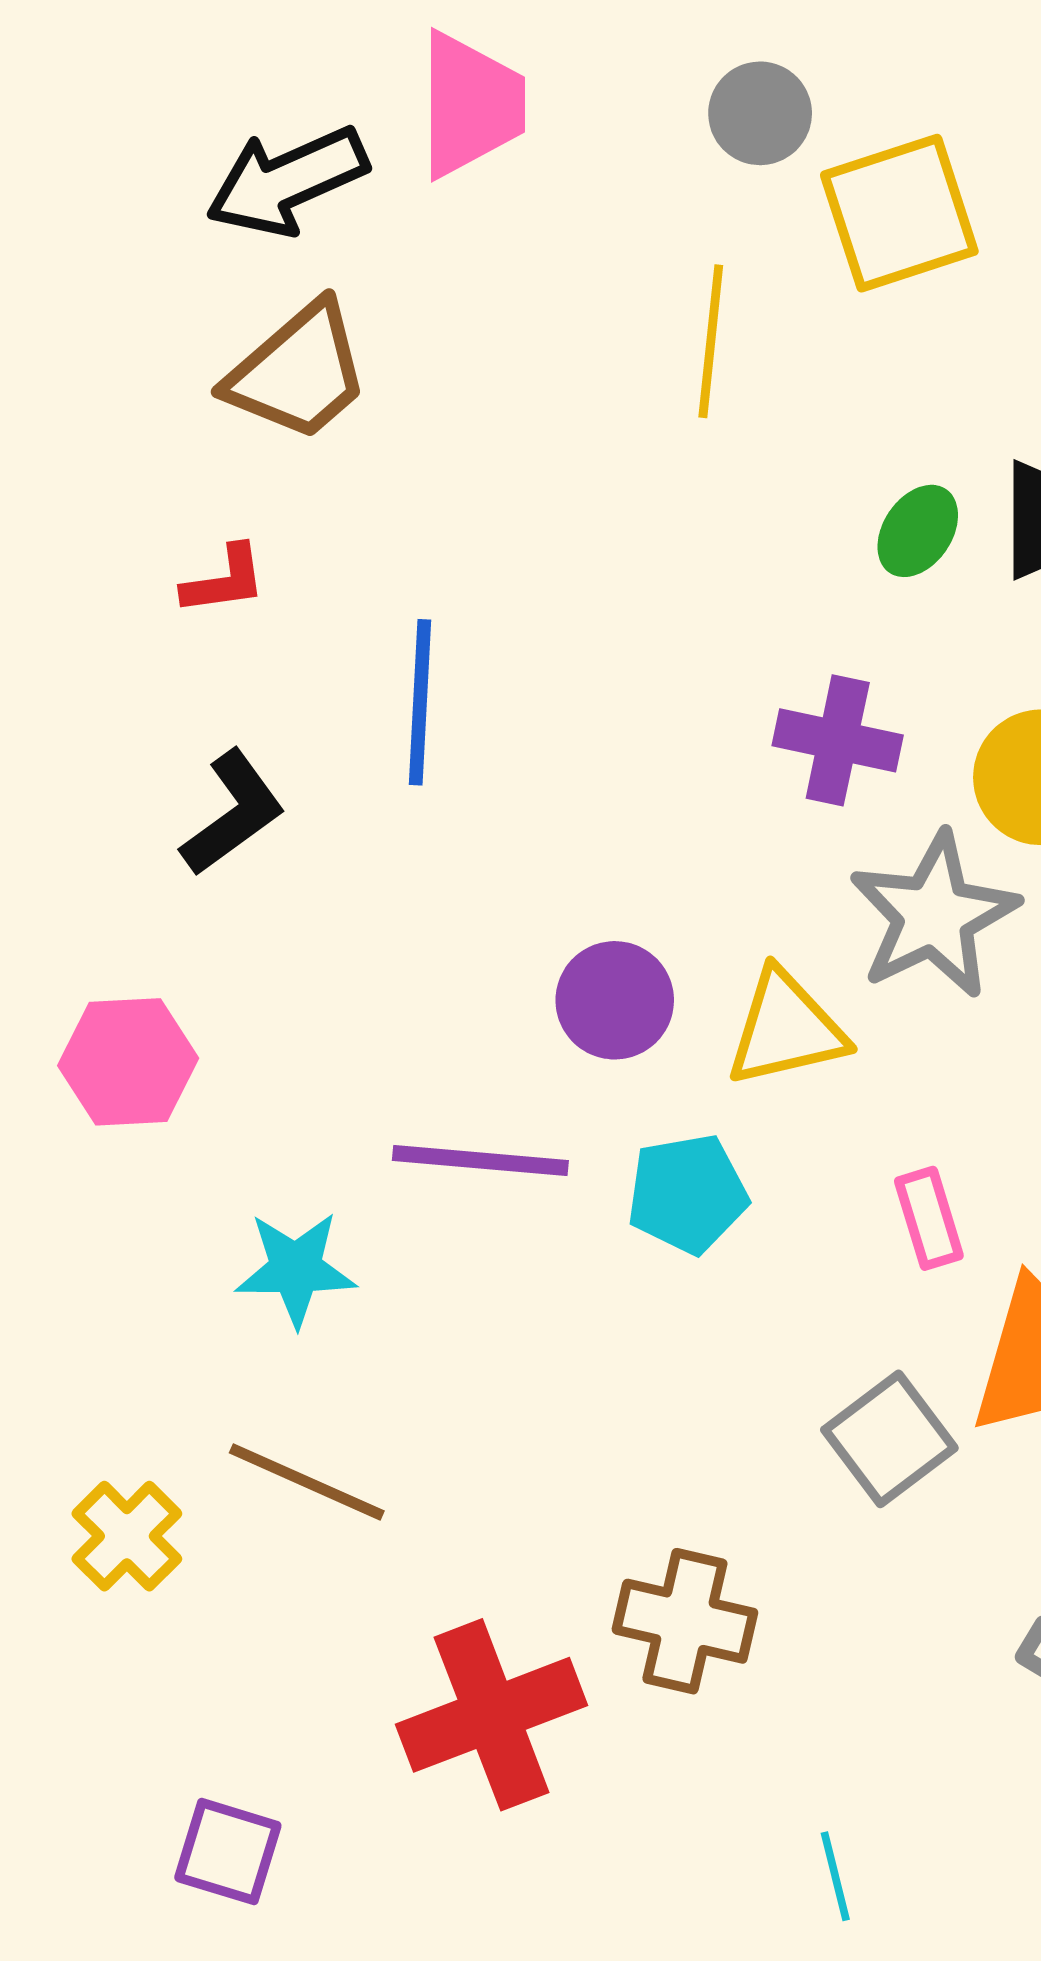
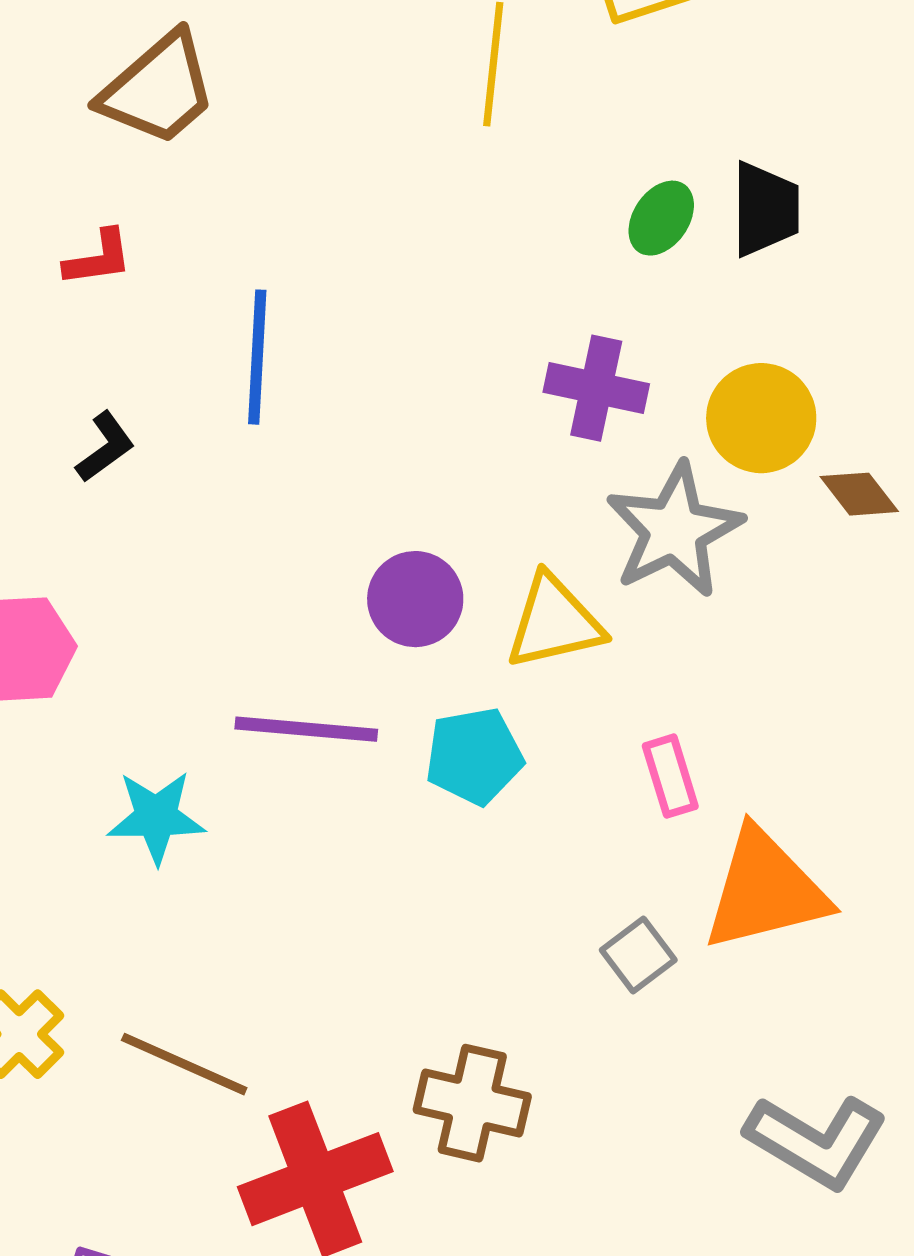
black L-shape: (233, 813) -> (105, 447), size x0.7
gray square: (889, 1439) -> (638, 955), size x0.7
brown line: (307, 1482) -> (184, 1064), moved

